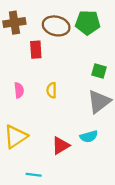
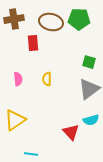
cyan semicircle: (89, 136) -> (91, 120), moved
red triangle: (61, 146) -> (71, 132), moved, turned -42

